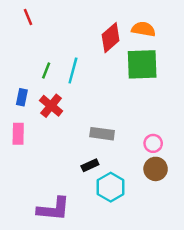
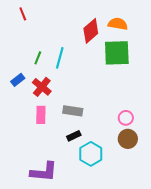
blue rectangle: (22, 97) -> (18, 80), turned 40
pink rectangle: (18, 134) -> (41, 115), moved
gray rectangle: (102, 134) -> (73, 111), moved

